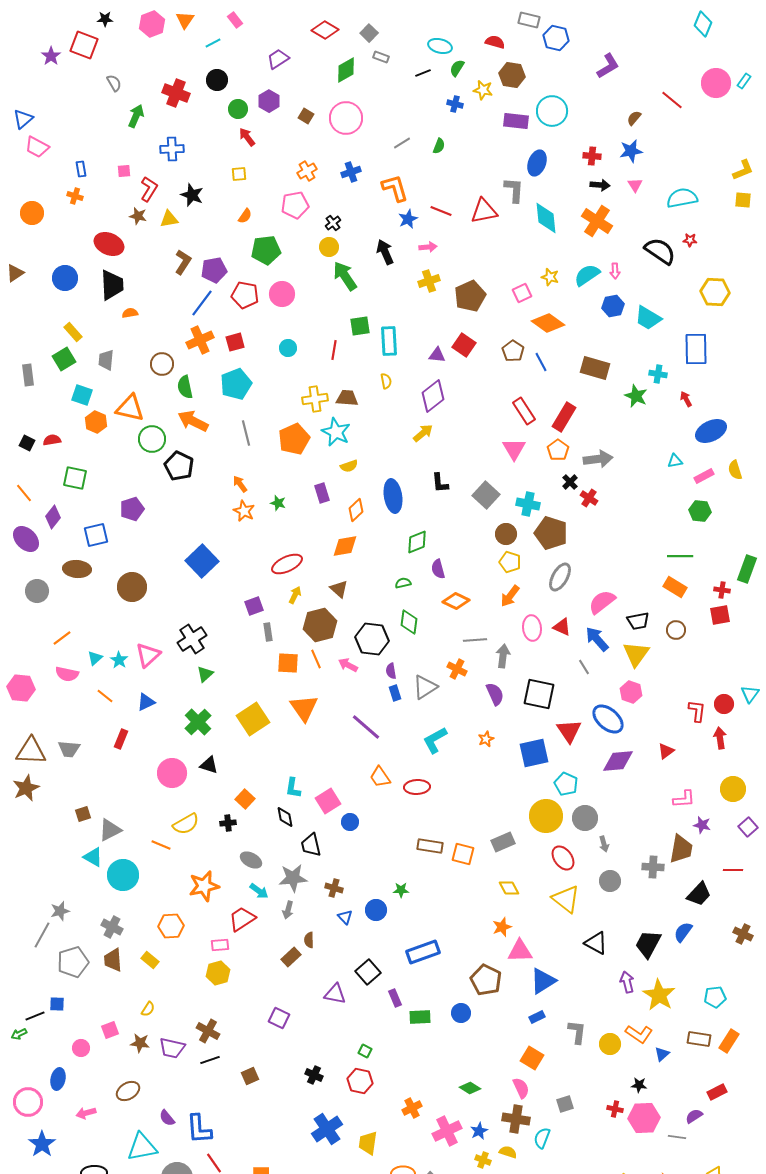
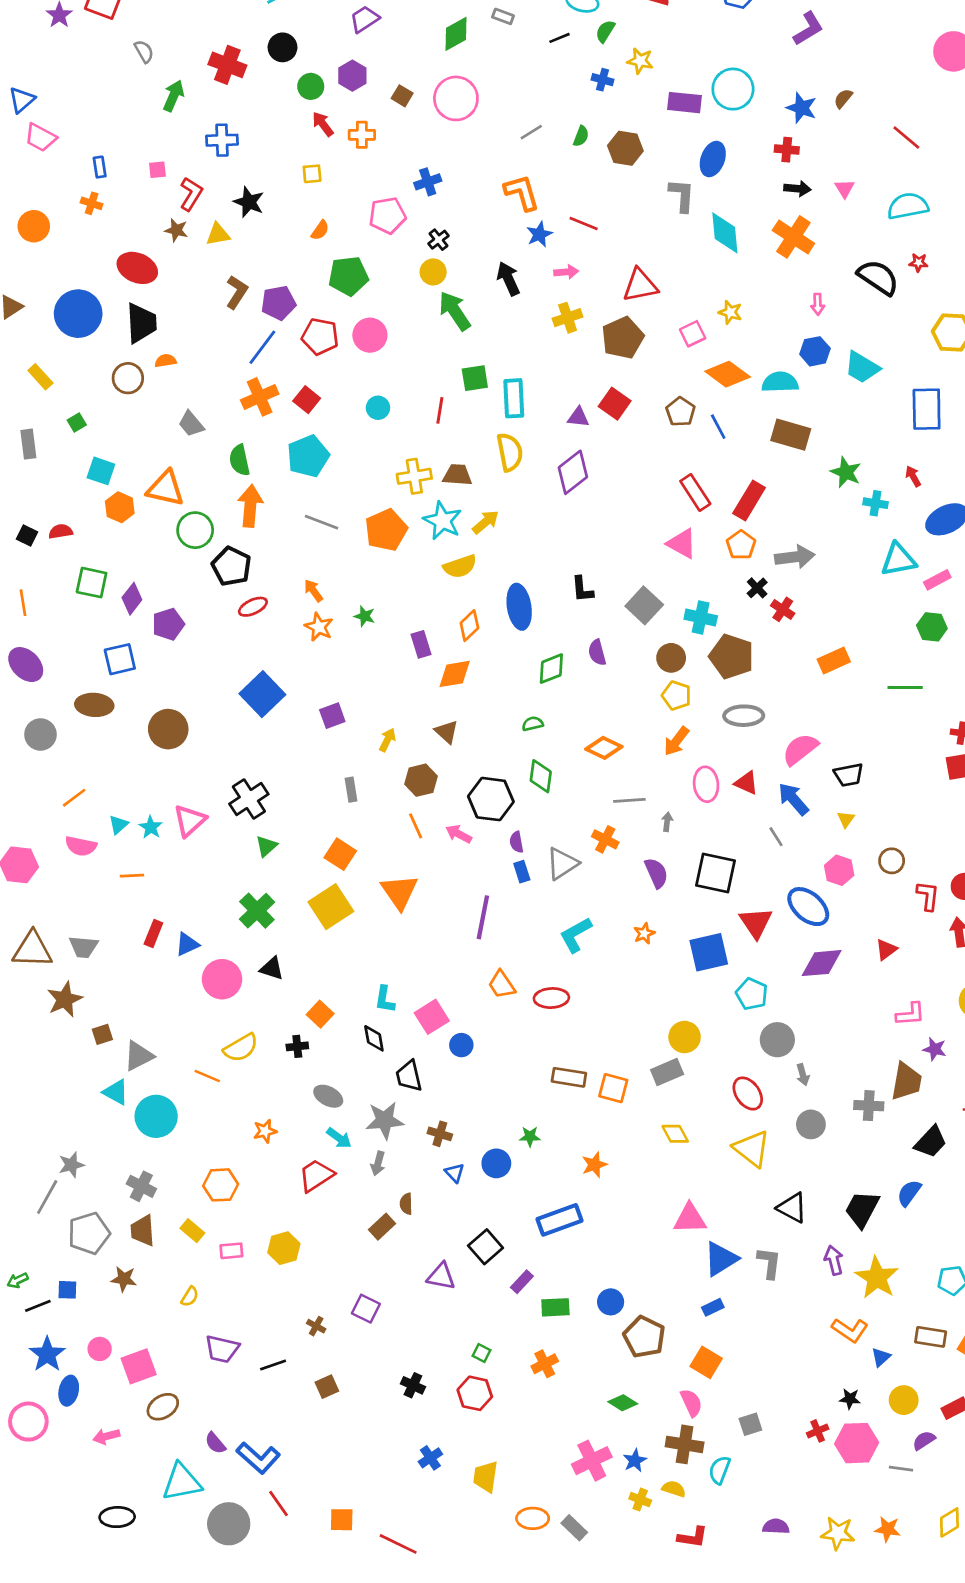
brown hexagon: (512, 75) -> (625, 148), moved
red line: (672, 100) -> (906, 137), moved
blue star: (631, 151) -> (802, 108), moved, turned 30
orange cross: (307, 171) -> (362, 135), moved, turned 30
blue cross: (351, 172) -> (428, 182), moved
red triangle: (484, 211) -> (640, 285), moved
cyan semicircle: (587, 275) -> (780, 382), moved, turned 32
blue circle: (65, 278) -> (78, 314), size x1.4
yellow rectangle: (73, 332) -> (40, 377), moved
red square: (235, 342) -> (307, 400), turned -36
green square: (64, 359) -> (77, 423), size x0.6
gray trapezoid: (106, 360) -> (191, 424), moved, turned -45
brown circle: (162, 364) -> (128, 378), moved
cyan cross: (658, 374) -> (875, 503), moved
yellow semicircle: (386, 381) -> (510, 452), size x1.8
orange arrow: (193, 421) -> (250, 506), turned 68
gray line: (246, 433) -> (321, 522), turned -55
yellow arrow: (423, 433) -> (486, 522), moved
pink triangle: (514, 449) -> (682, 544), turned -30
cyan triangle: (675, 461) -> (898, 560), size x1.8
yellow semicircle: (349, 466) -> (460, 566), size x1.4
orange line: (24, 493) -> (23, 603), turned 30
purple rectangle: (322, 493) -> (421, 644), moved
purple diamond: (53, 517) -> (132, 599), moved
red ellipse: (287, 564) -> (253, 607), moved, size x0.7
purple semicircle: (438, 569) -> (597, 652), moved
gray ellipse: (560, 577) -> (744, 716), turned 60
orange rectangle: (675, 587) -> (834, 661), moved, turned -55
purple square: (254, 606) -> (332, 716), moved
brown hexagon: (320, 625) -> (421, 780), size x0.7
brown circle: (676, 630) -> (892, 861), moved
yellow triangle: (636, 654) -> (846, 819), size x0.5
gray arrow: (503, 656) -> (667, 822), size x0.6
orange square: (288, 663) -> (340, 854), moved, turned 30
orange line: (105, 696) -> (132, 876), turned -42
blue triangle: (146, 702) -> (187, 944), moved
purple line: (366, 727) -> (483, 917), turned 60
brown star: (26, 788) -> (65, 999), moved
yellow circle: (546, 816) -> (685, 1037), moved, size x0.7
orange star: (204, 886) -> (265, 1131), size x0.6
orange star: (502, 927) -> (594, 1165), moved
pink rectangle: (220, 945) -> (231, 1251), moved
brown pentagon: (486, 980) -> (644, 1337), moved
purple rectangle: (395, 998) -> (522, 1282), turned 66
pink square: (110, 1030) -> (139, 1366), moved, size x1.5
brown cross: (208, 1031) -> (316, 1326), moved, size x0.6
gray L-shape: (577, 1032) -> (769, 1263), moved
green arrow: (19, 1034) -> (18, 1280), moved
brown star: (140, 1043) -> (124, 1279), moved
yellow circle: (610, 1044) -> (904, 1400), moved
orange cross: (412, 1108) -> (545, 1364), moved
red cross: (615, 1109) -> (818, 1431), turned -35
blue L-shape: (199, 1129) -> (258, 1458), turned -44
blue cross: (327, 1129) -> (430, 1458), size x0.6
blue star: (42, 1144) -> (47, 1354), moved

